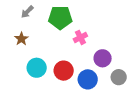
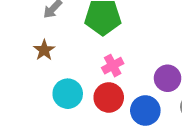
pink cross: (80, 37) -> (113, 66), moved

